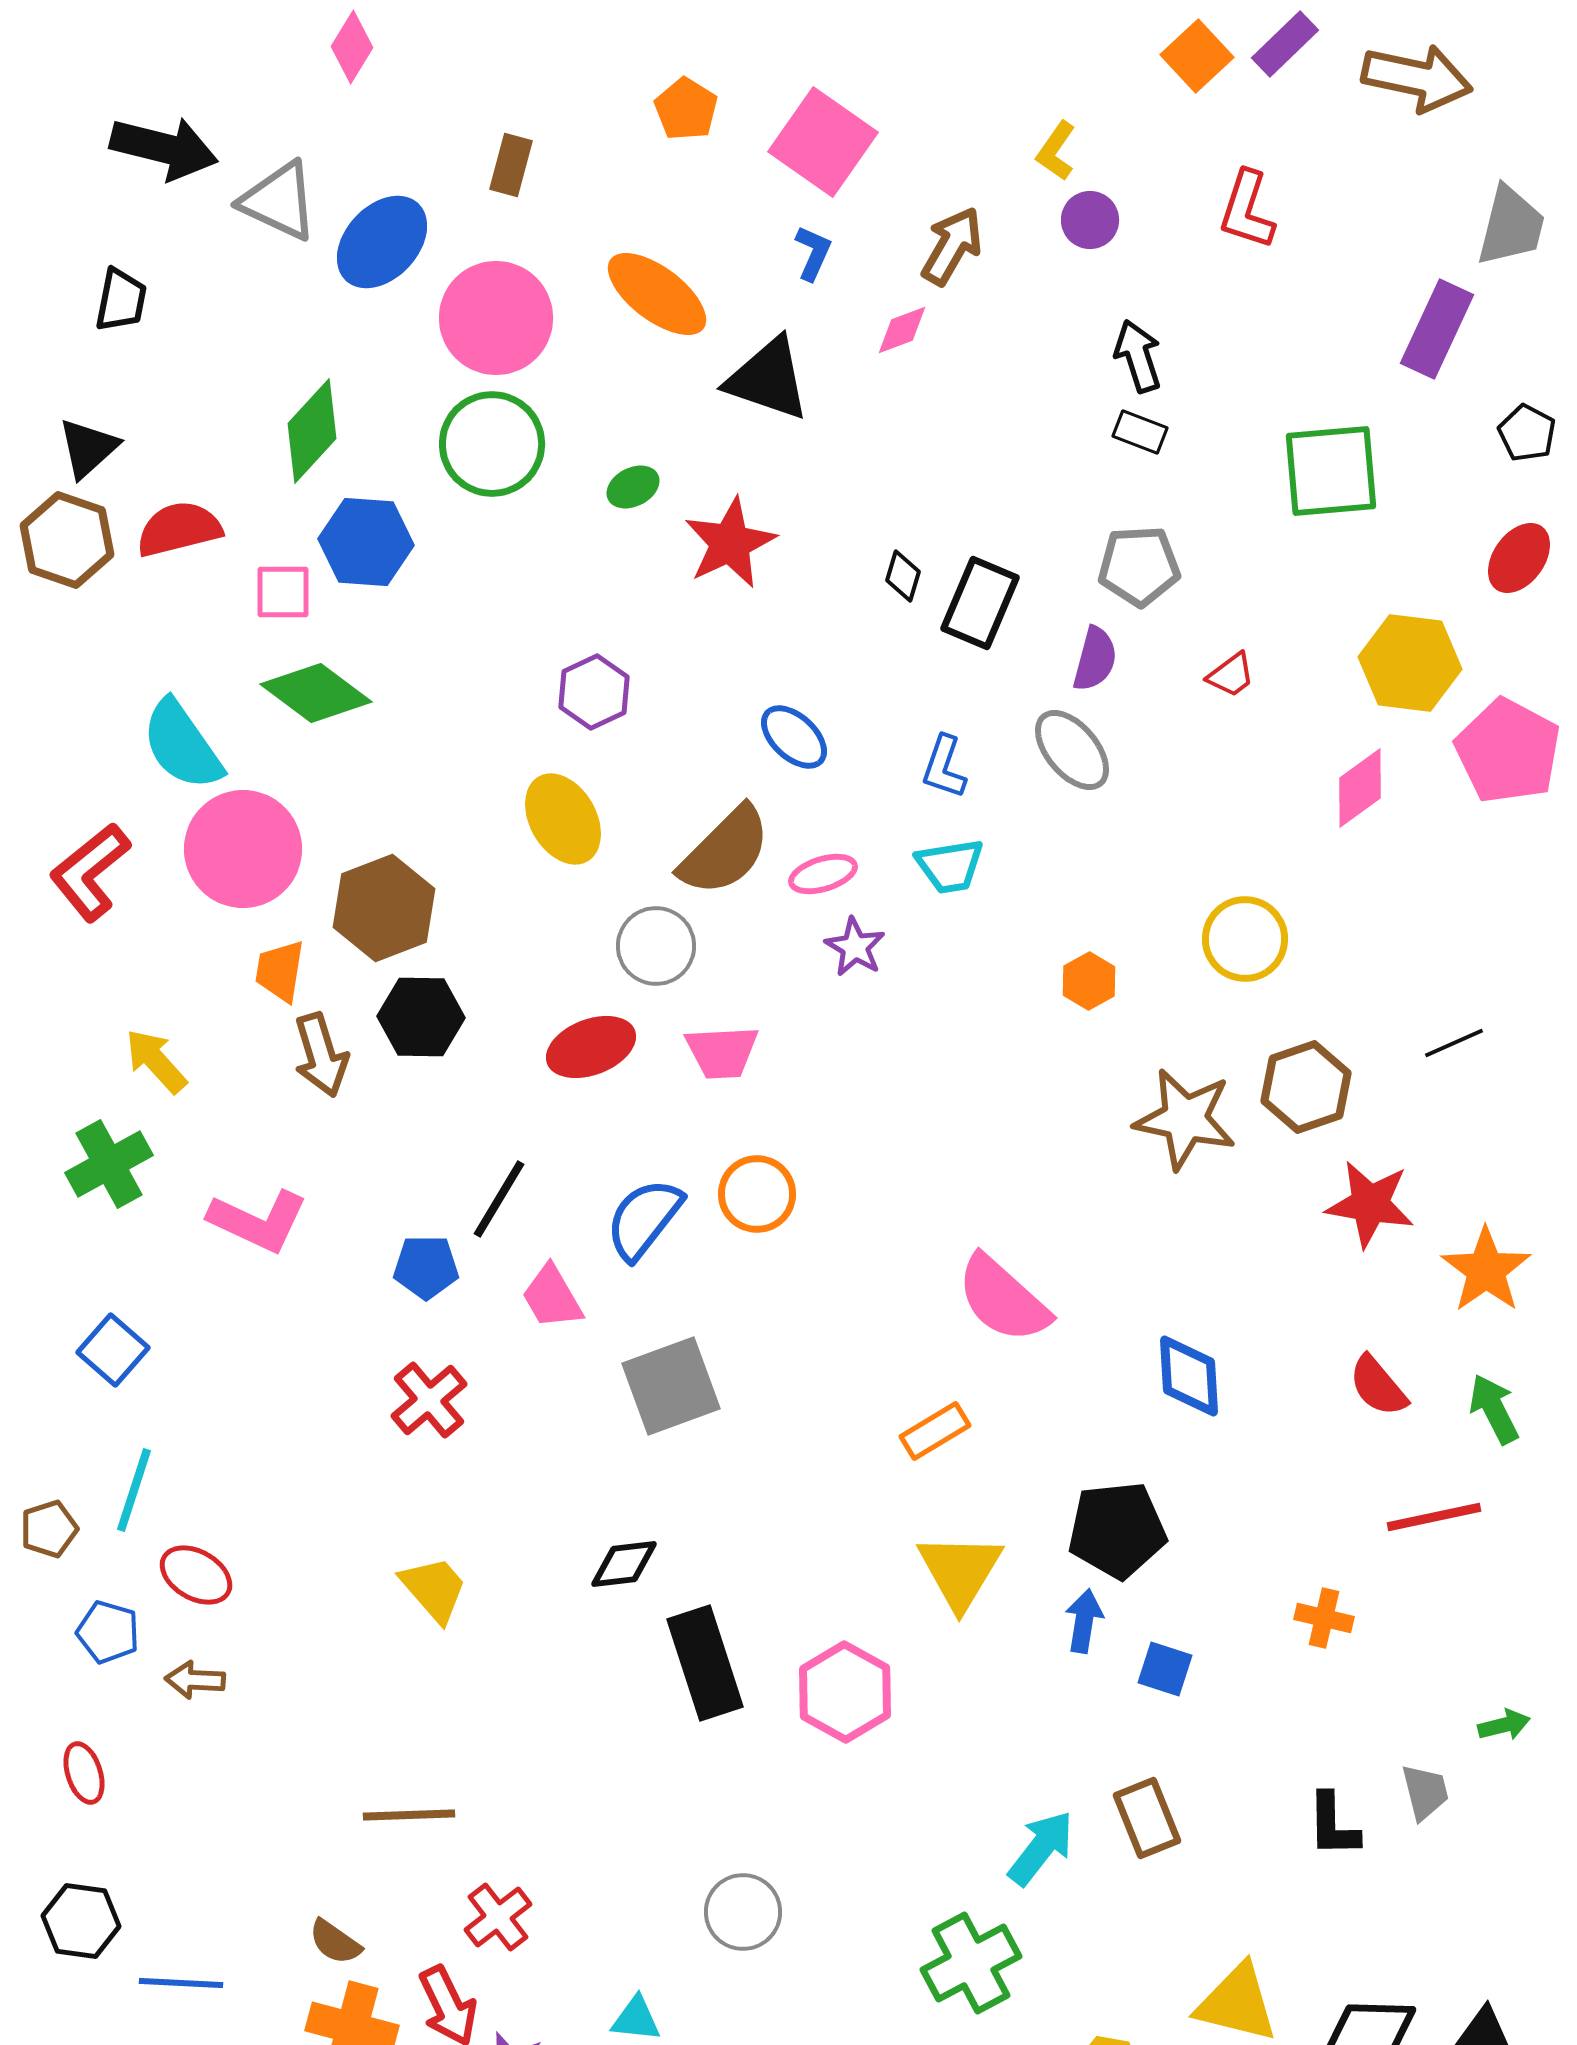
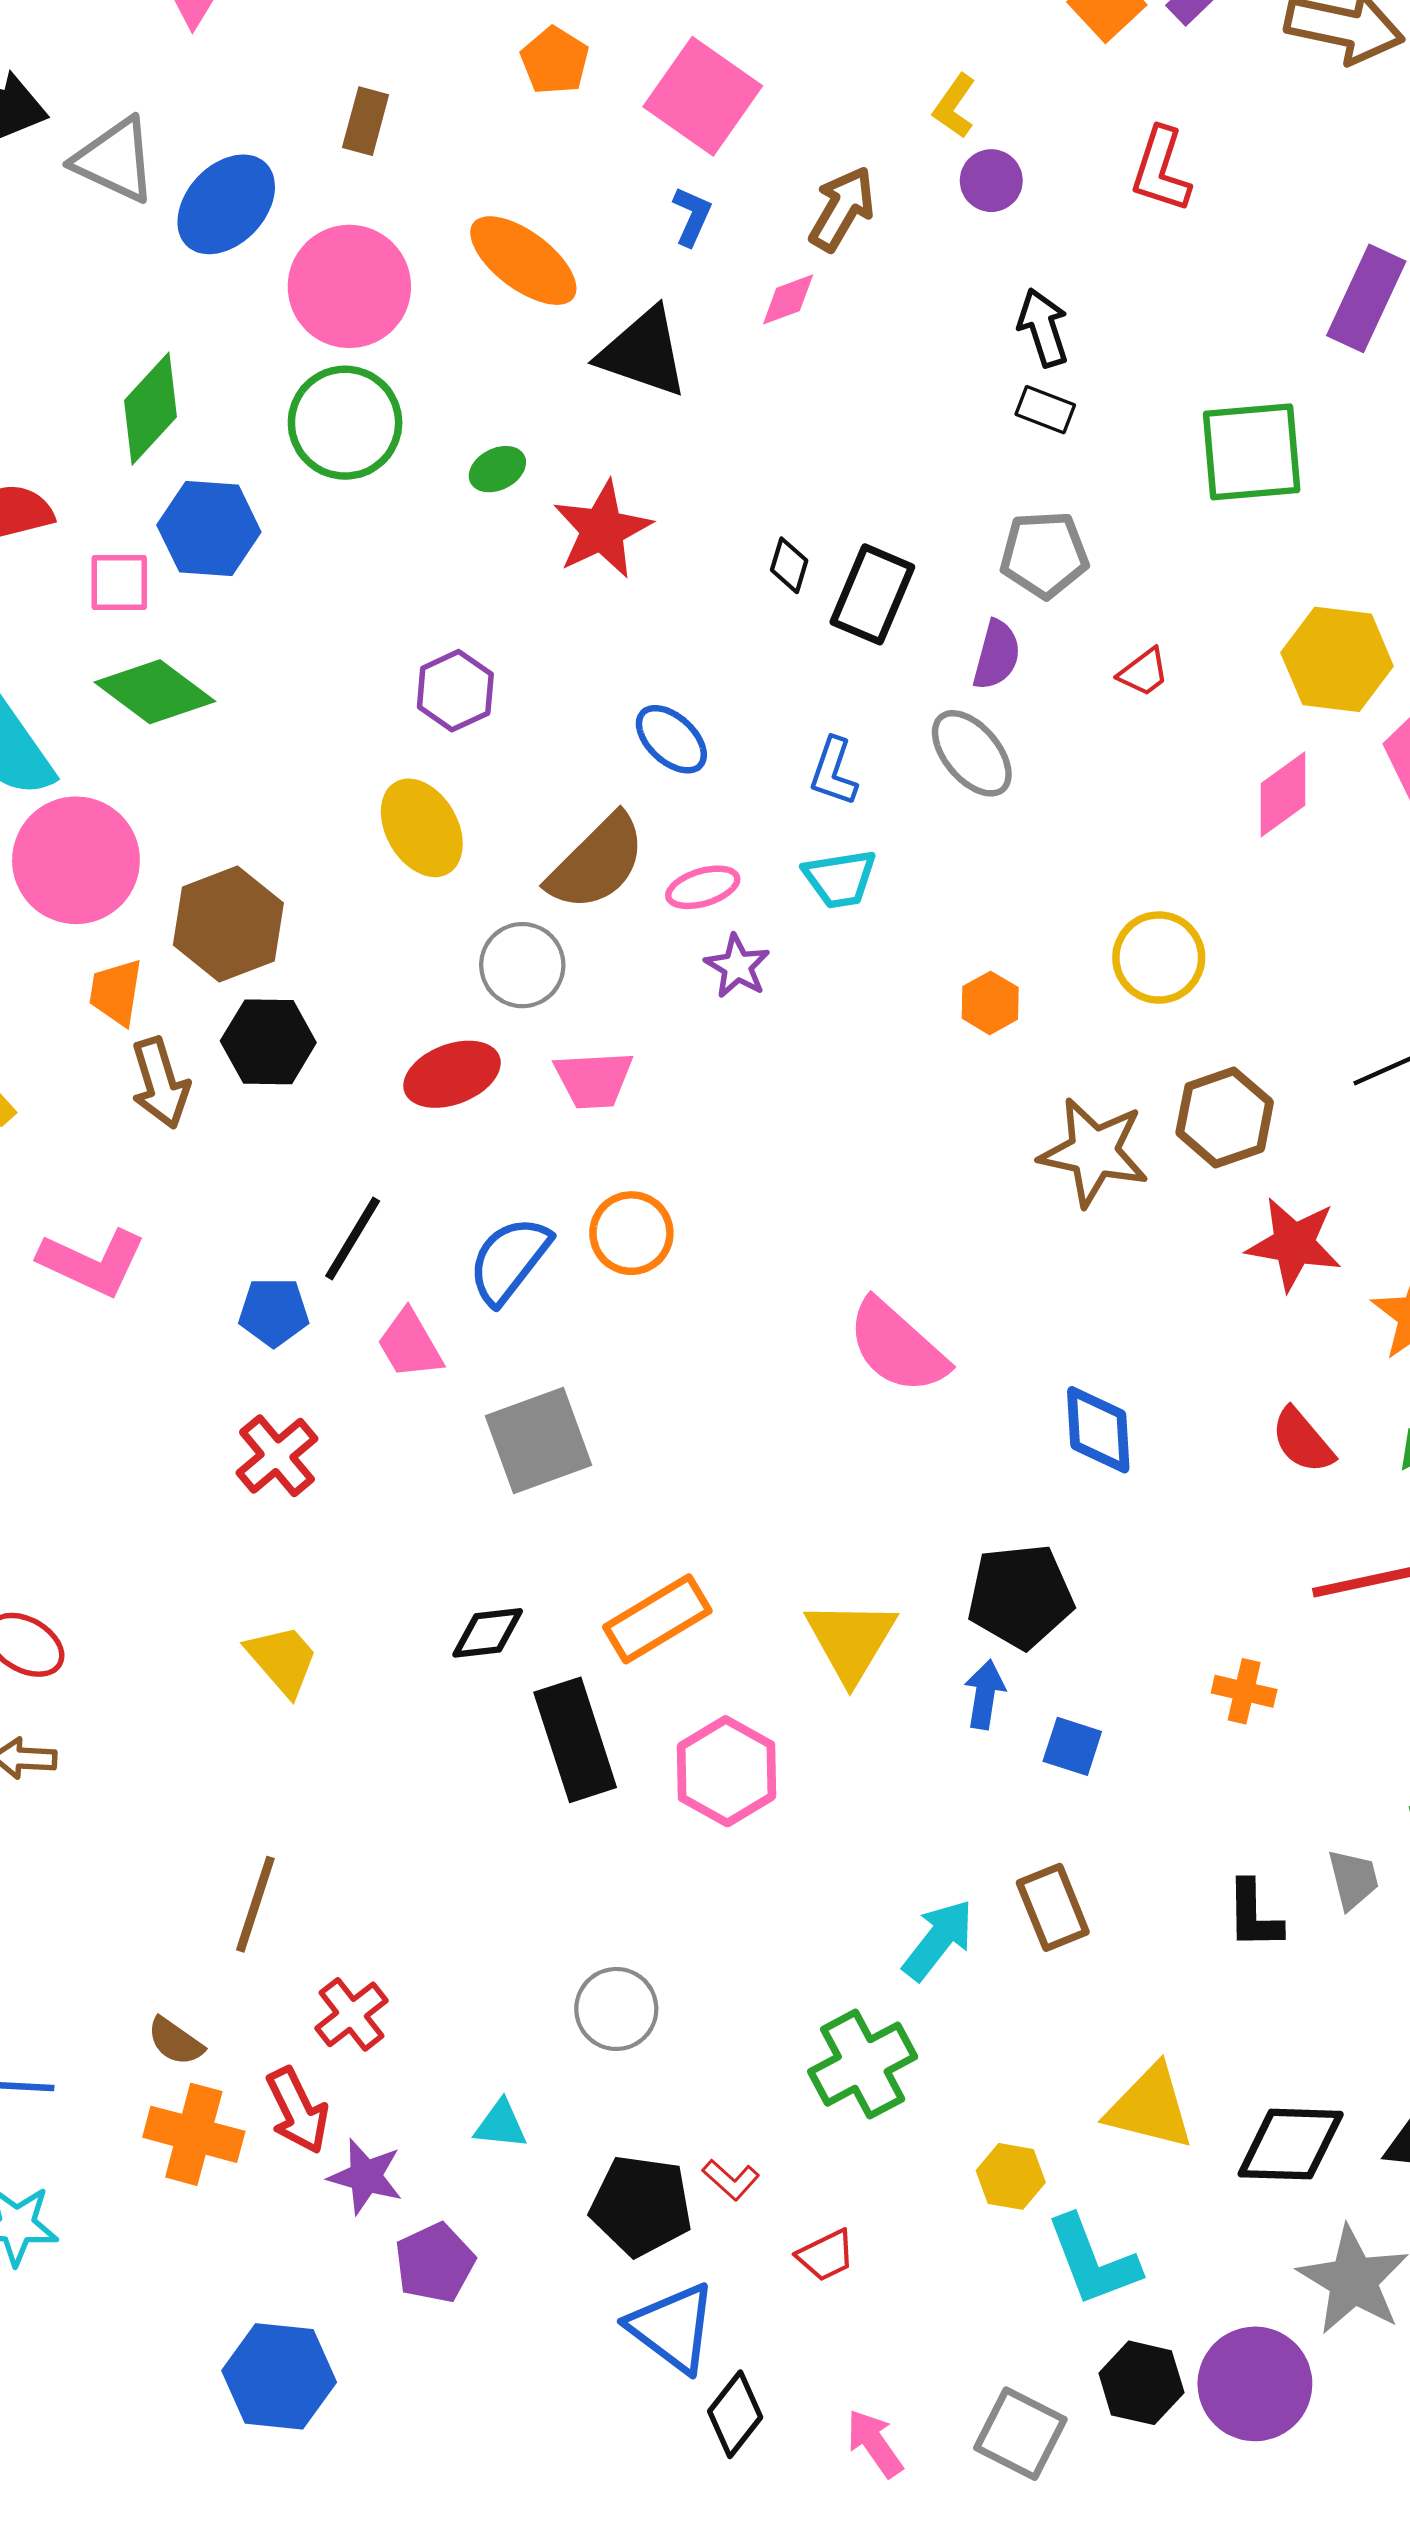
orange rectangle: (935, 1431) -> (657, 1619), moved, size x1.4
brown line: (409, 1815) -> (255, 1904), turned -70

